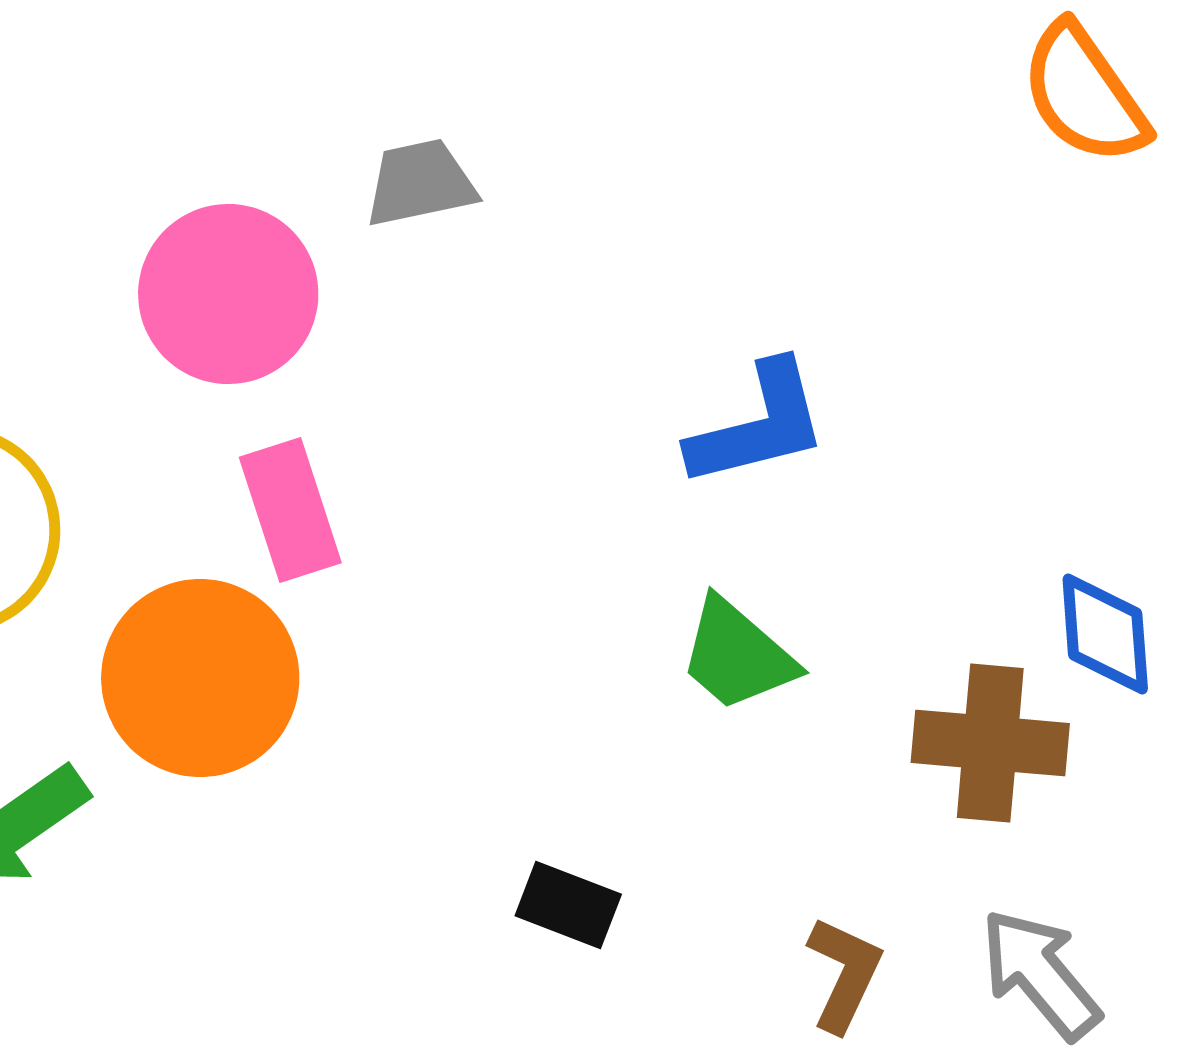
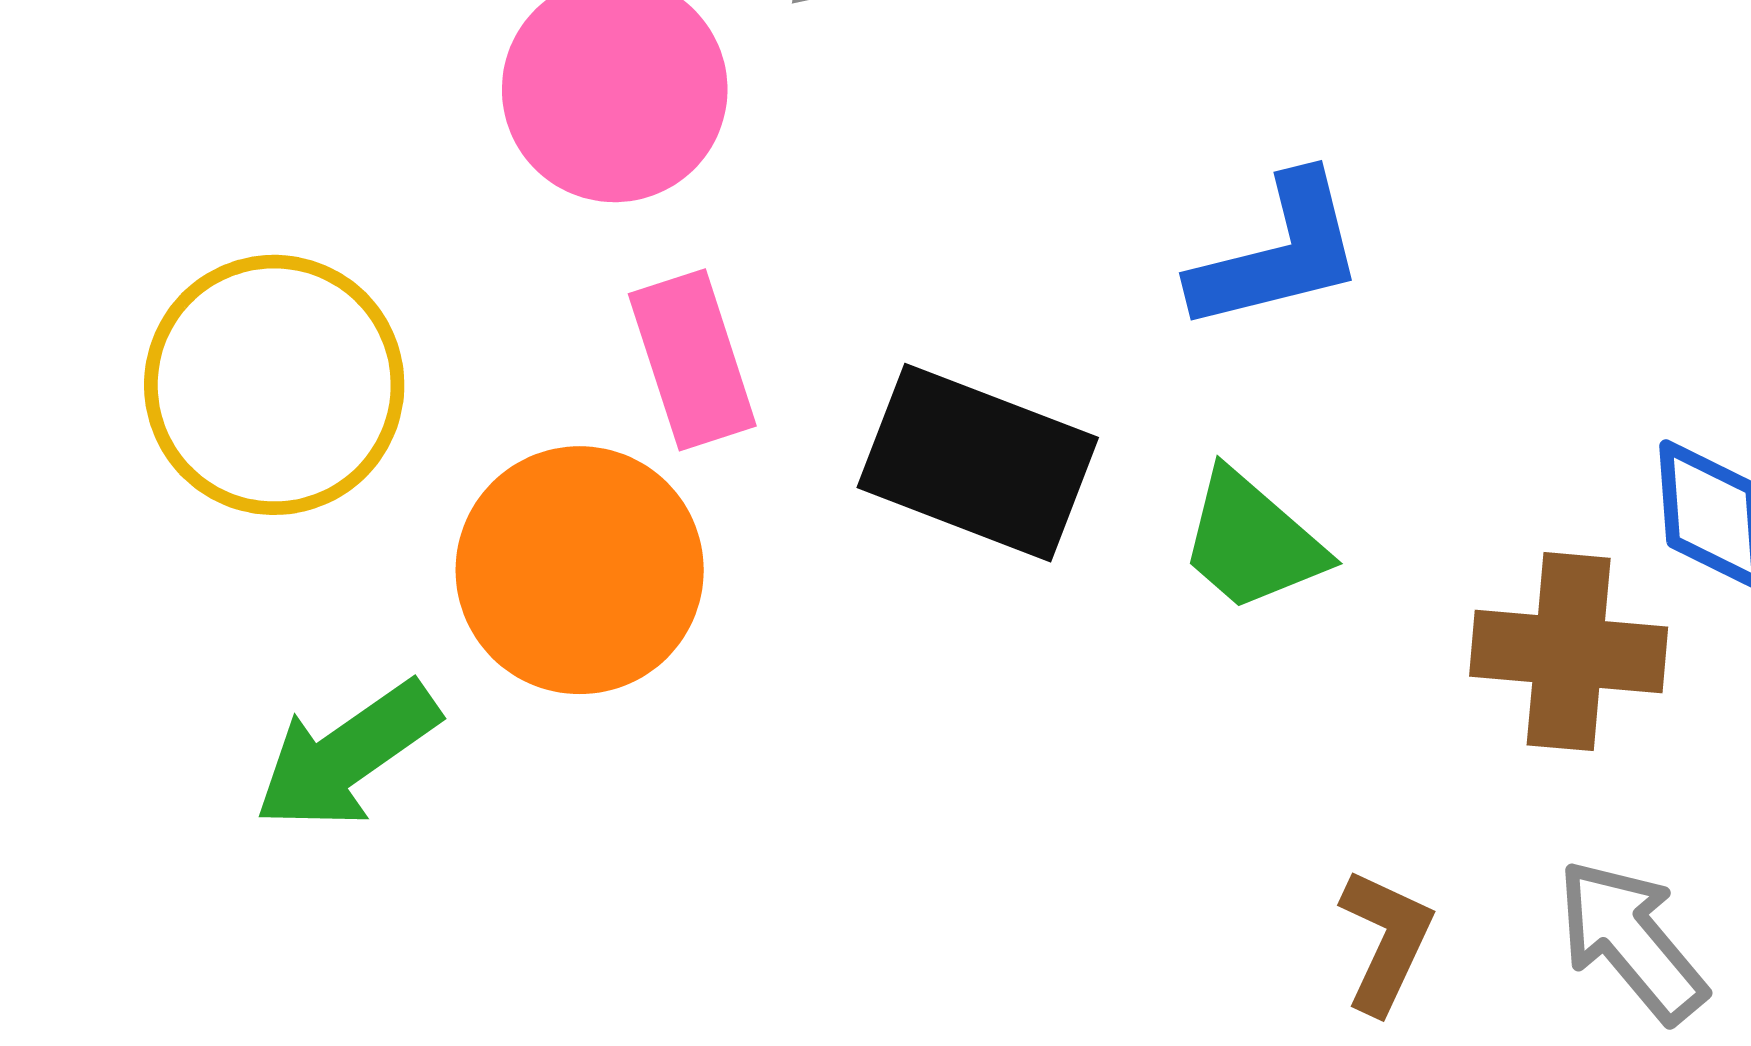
black rectangle: (568, 905) -> (978, 463), moved, size x1.8

